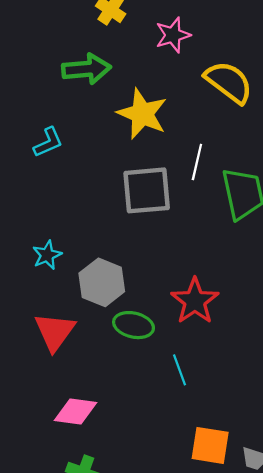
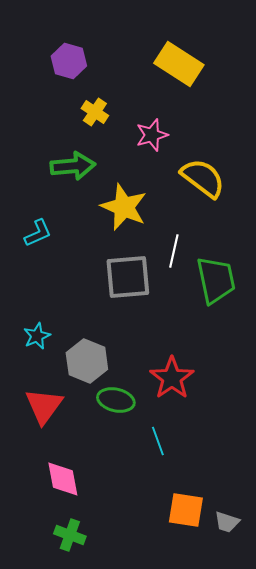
pink diamond: (76, 412) -> (63, 479), turned 72

